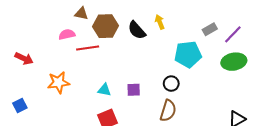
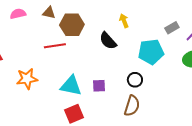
black semicircle: (137, 30) -> (108, 41), moved
pink semicircle: (67, 34) -> (18, 14), moved
cyan triangle: (104, 90) -> (71, 86), size x1.6

